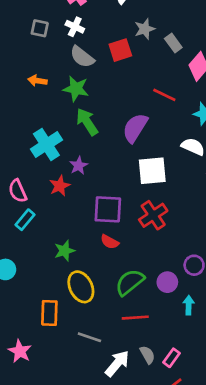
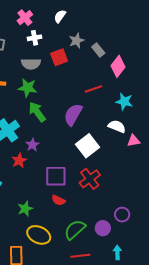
white cross: (75, 27) -> (34, 38), moved, turned -32
gray semicircle: (82, 57) -> (31, 64), turned -36
red line: (164, 95) -> (94, 89), turned -42
white square: (152, 171) -> (87, 146), turned -30
yellow ellipse: (81, 287) -> (39, 235), turned -35
cyan arrow: (189, 305) -> (117, 252), moved

